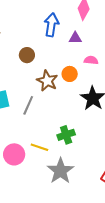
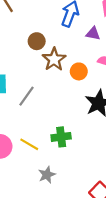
brown star: (47, 81) -> (54, 59), moved
gray star: (60, 171) -> (47, 175), size x0.6

